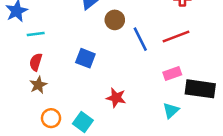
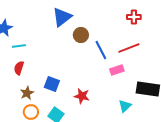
blue square: (85, 58) -> (52, 84), moved
pink rectangle: (172, 73) -> (117, 70), moved
brown star: (38, 85) -> (27, 93), moved

